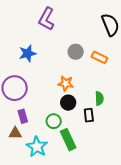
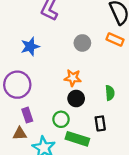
orange rectangle: (99, 57) -> (115, 40), moved
black rectangle: (89, 115) -> (100, 123), moved
green rectangle: (68, 140) -> (77, 139), turned -45

